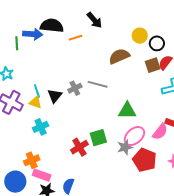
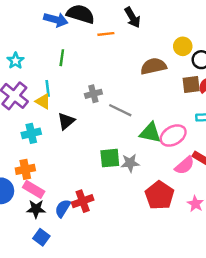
green line: (17, 43) -> (62, 58), moved
gray line: (98, 84) -> (120, 110), moved
black triangle: (55, 96) -> (66, 121), moved
cyan cross: (41, 127) -> (31, 133), moved
pink ellipse: (134, 136) -> (173, 136), moved
red cross: (79, 147) -> (83, 201), moved
gray star: (125, 147) -> (130, 163), moved

